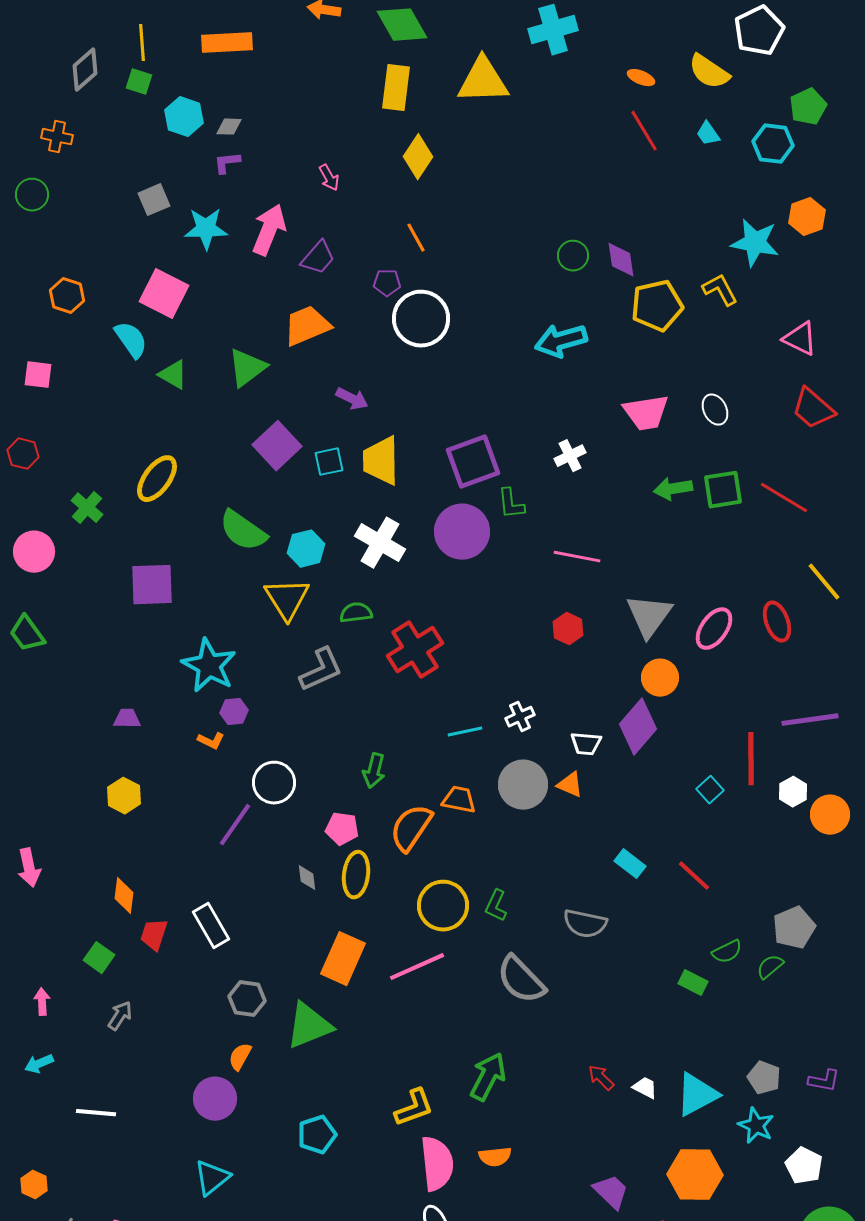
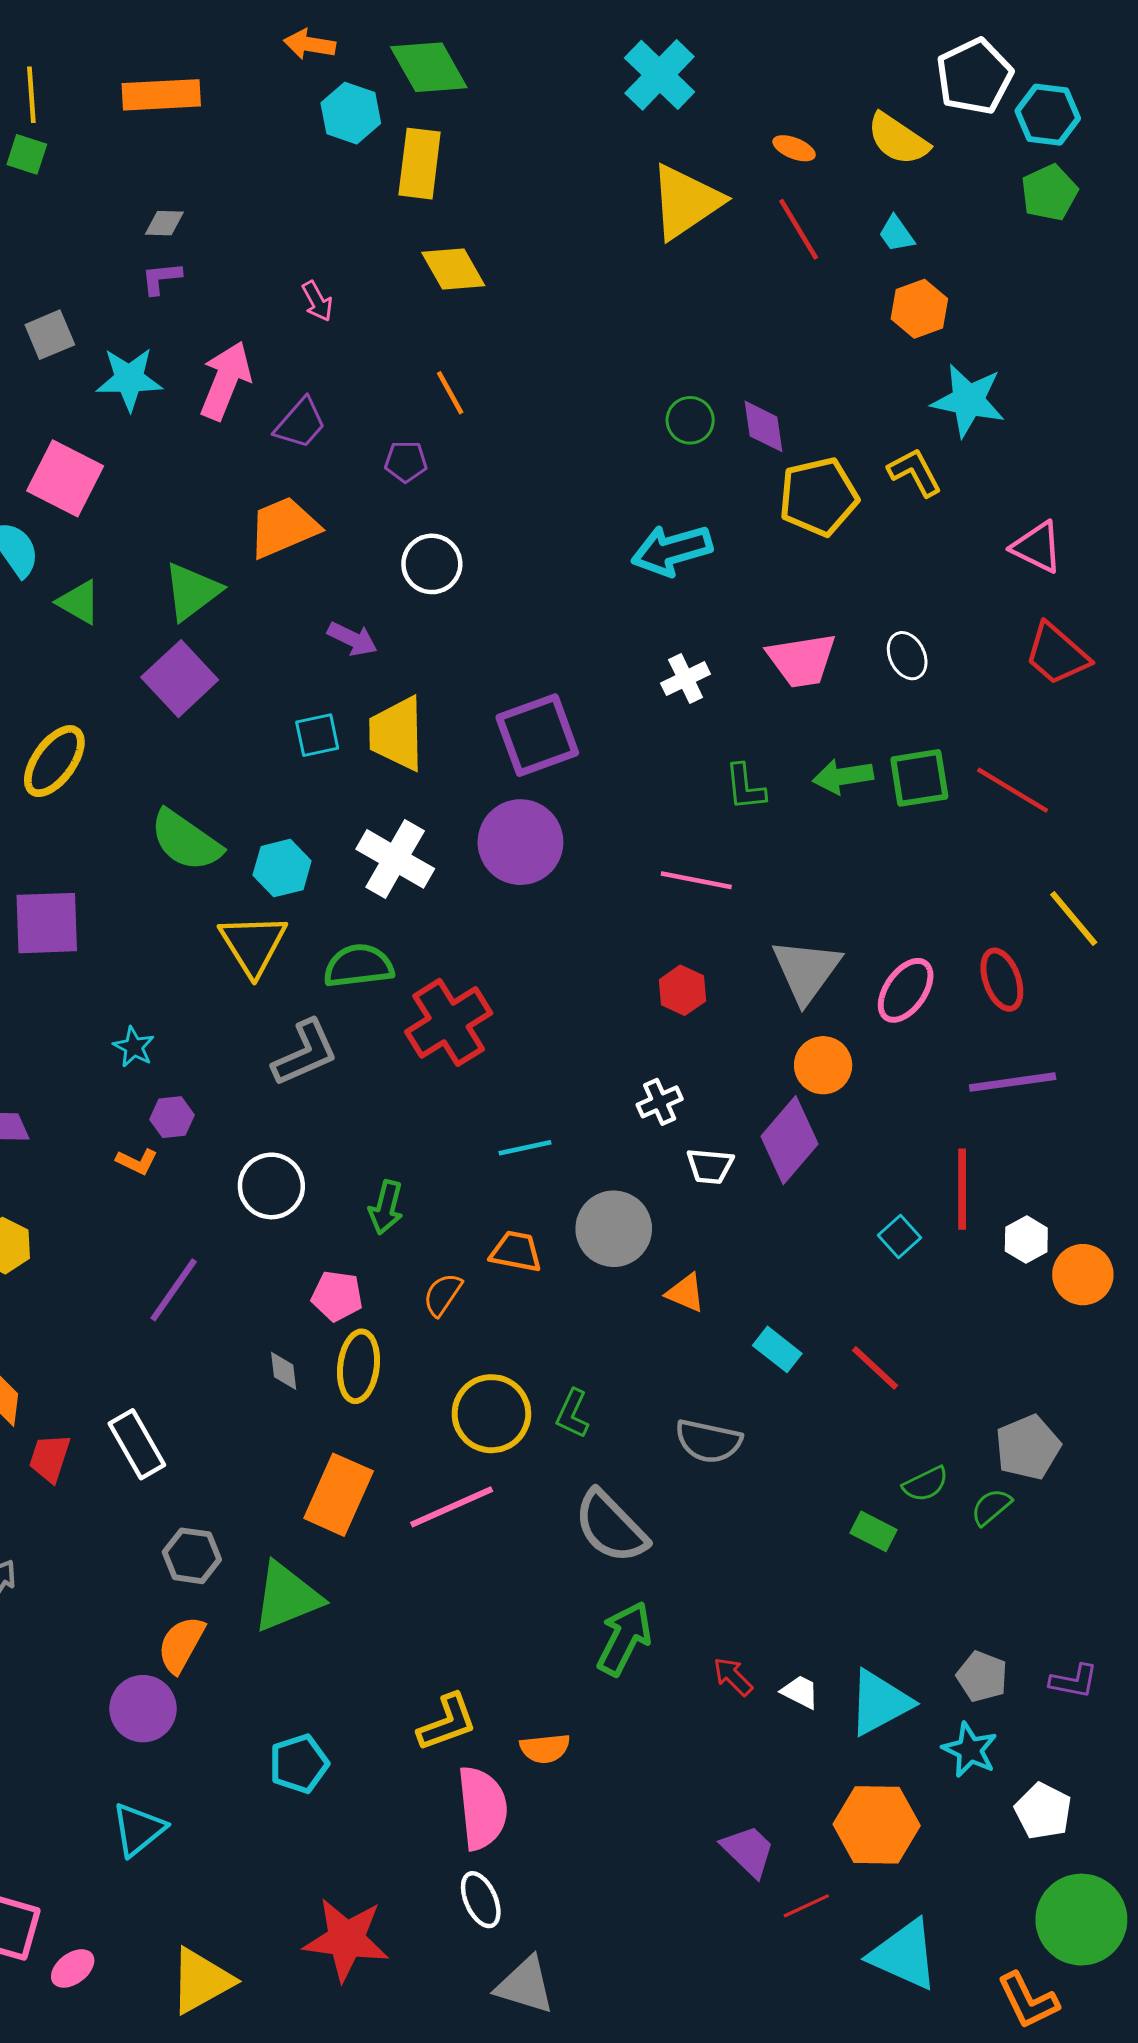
cyan cross: (553, 30) -> (660, 75), turned -30
yellow triangle: (483, 81) -> (686, 202), moved, turned -32
cyan hexagon: (184, 117) -> (351, 113), moved
cyan hexagon: (773, 144) -> (1048, 115), moved
yellow diamond: (418, 157) -> (453, 269), turned -63
orange hexagon: (807, 217) -> (919, 309), moved
white circle: (421, 319) -> (432, 564), moved, size x0.7
purple square: (277, 446) -> (180, 679), moved
white cross: (570, 456) -> (686, 679), moved
green L-shape: (511, 504) -> (745, 787), moved
green semicircle: (356, 613) -> (358, 966), size x1.4
cyan star: (209, 666) -> (134, 1047), size x0.5
white cross: (520, 717) -> (660, 1102), moved
purple line: (810, 720) -> (1013, 1082), moved
white circle: (274, 783) -> (271, 1186), moved
orange triangle: (570, 785) -> (686, 1293), moved
orange semicircle: (411, 828) -> (443, 1294), size x0.6
orange semicircle: (240, 1057) -> (181, 1644), size x1.4
green arrow: (488, 1077) -> (624, 1638), moved
orange semicircle: (495, 1157) -> (545, 1748), moved

